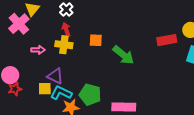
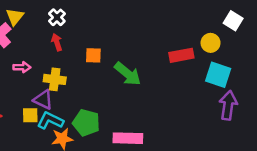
yellow cross: (64, 45) -> (55, 79), moved

